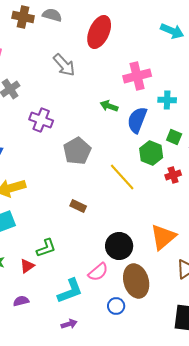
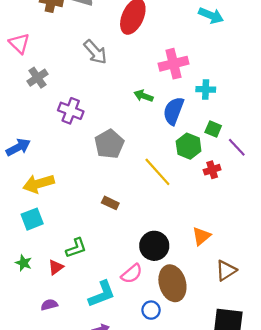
orange triangle: (163, 237) -> (201, 236), size x0.7

